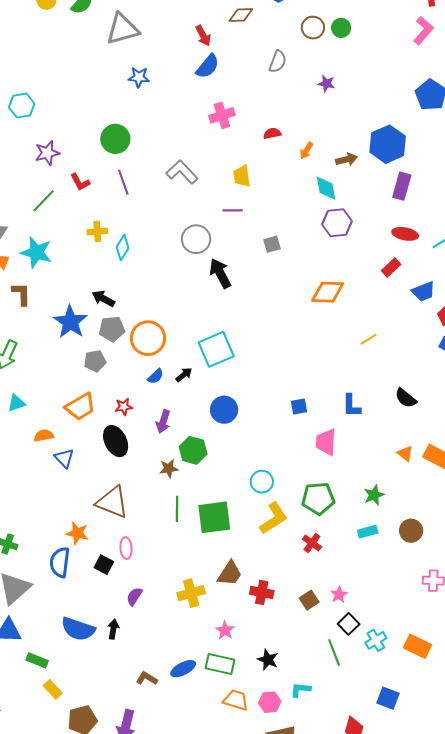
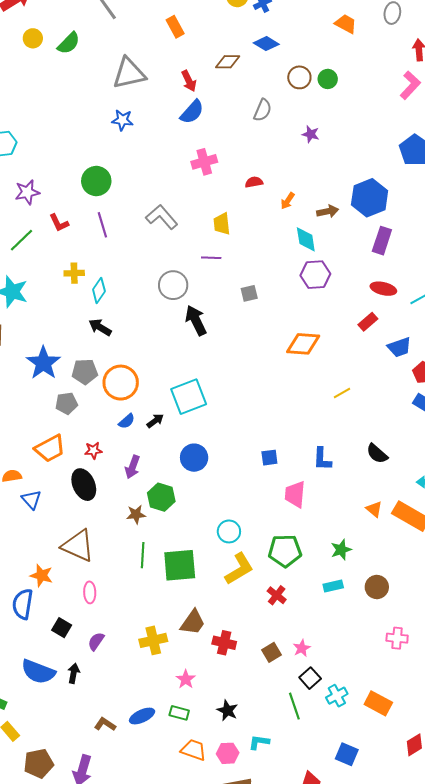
gray triangle: (122, 29) -> (129, 73), moved
black arrow: (103, 299) -> (100, 327), moved
black square: (104, 565) -> (62, 628), moved
green rectangle: (220, 664) -> (179, 713), size x0.7

